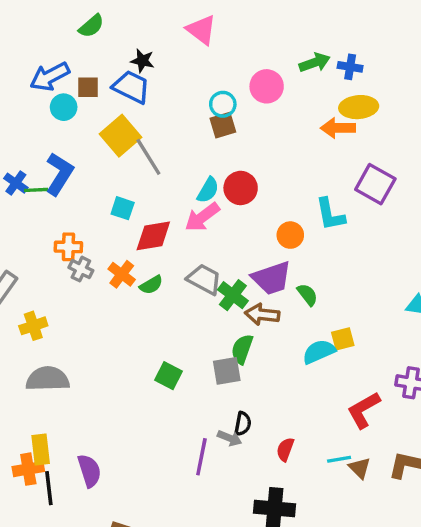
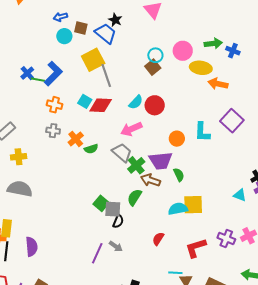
blue arrow: (50, 77) -> (60, 17), size x0.6
yellow ellipse: (359, 107) -> (201, 68), moved
brown square: (223, 125) -> (153, 67), turned -35
pink arrow: (202, 217) -> (131, 129), moved
red diamond: (153, 236) -> (101, 105), moved
orange cross: (68, 247) -> (55, 105), moved
gray cross: (81, 269) -> (53, 131), turned -32
yellow square: (343, 339) -> (193, 205), size x1.5
gray square: (227, 371) -> (113, 209), moved
green square: (169, 376) -> (101, 203), moved
black semicircle: (243, 424) -> (118, 221), moved
red semicircle: (285, 449) -> (158, 239), moved

